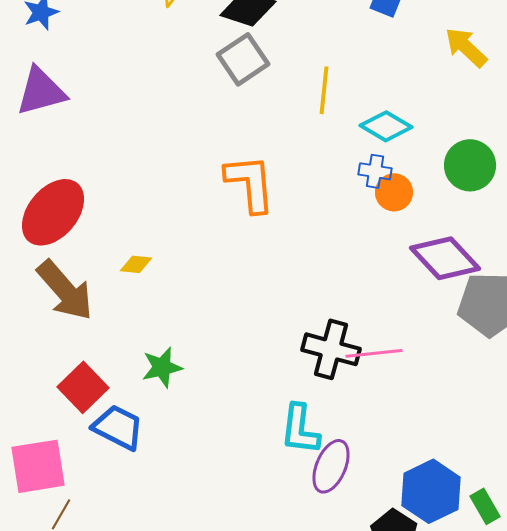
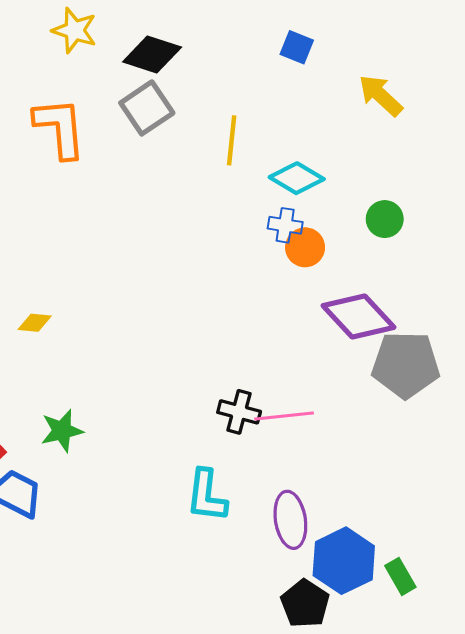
green circle: (470, 165) -> (385, 219), size x0.7
orange L-shape: (250, 183) -> (60, 128), moved
black cross: (331, 349) -> (239, 412), size x0.7
purple ellipse: (331, 466) -> (290, 520), moved, turned -32

